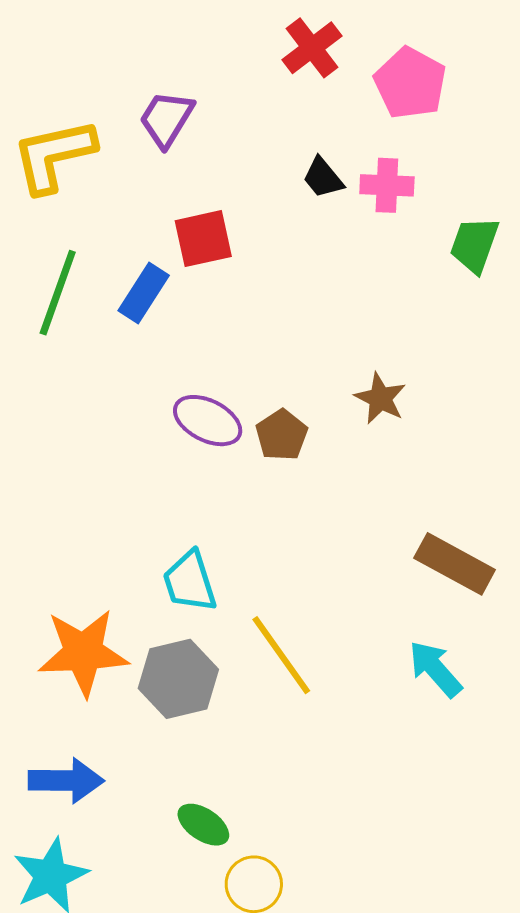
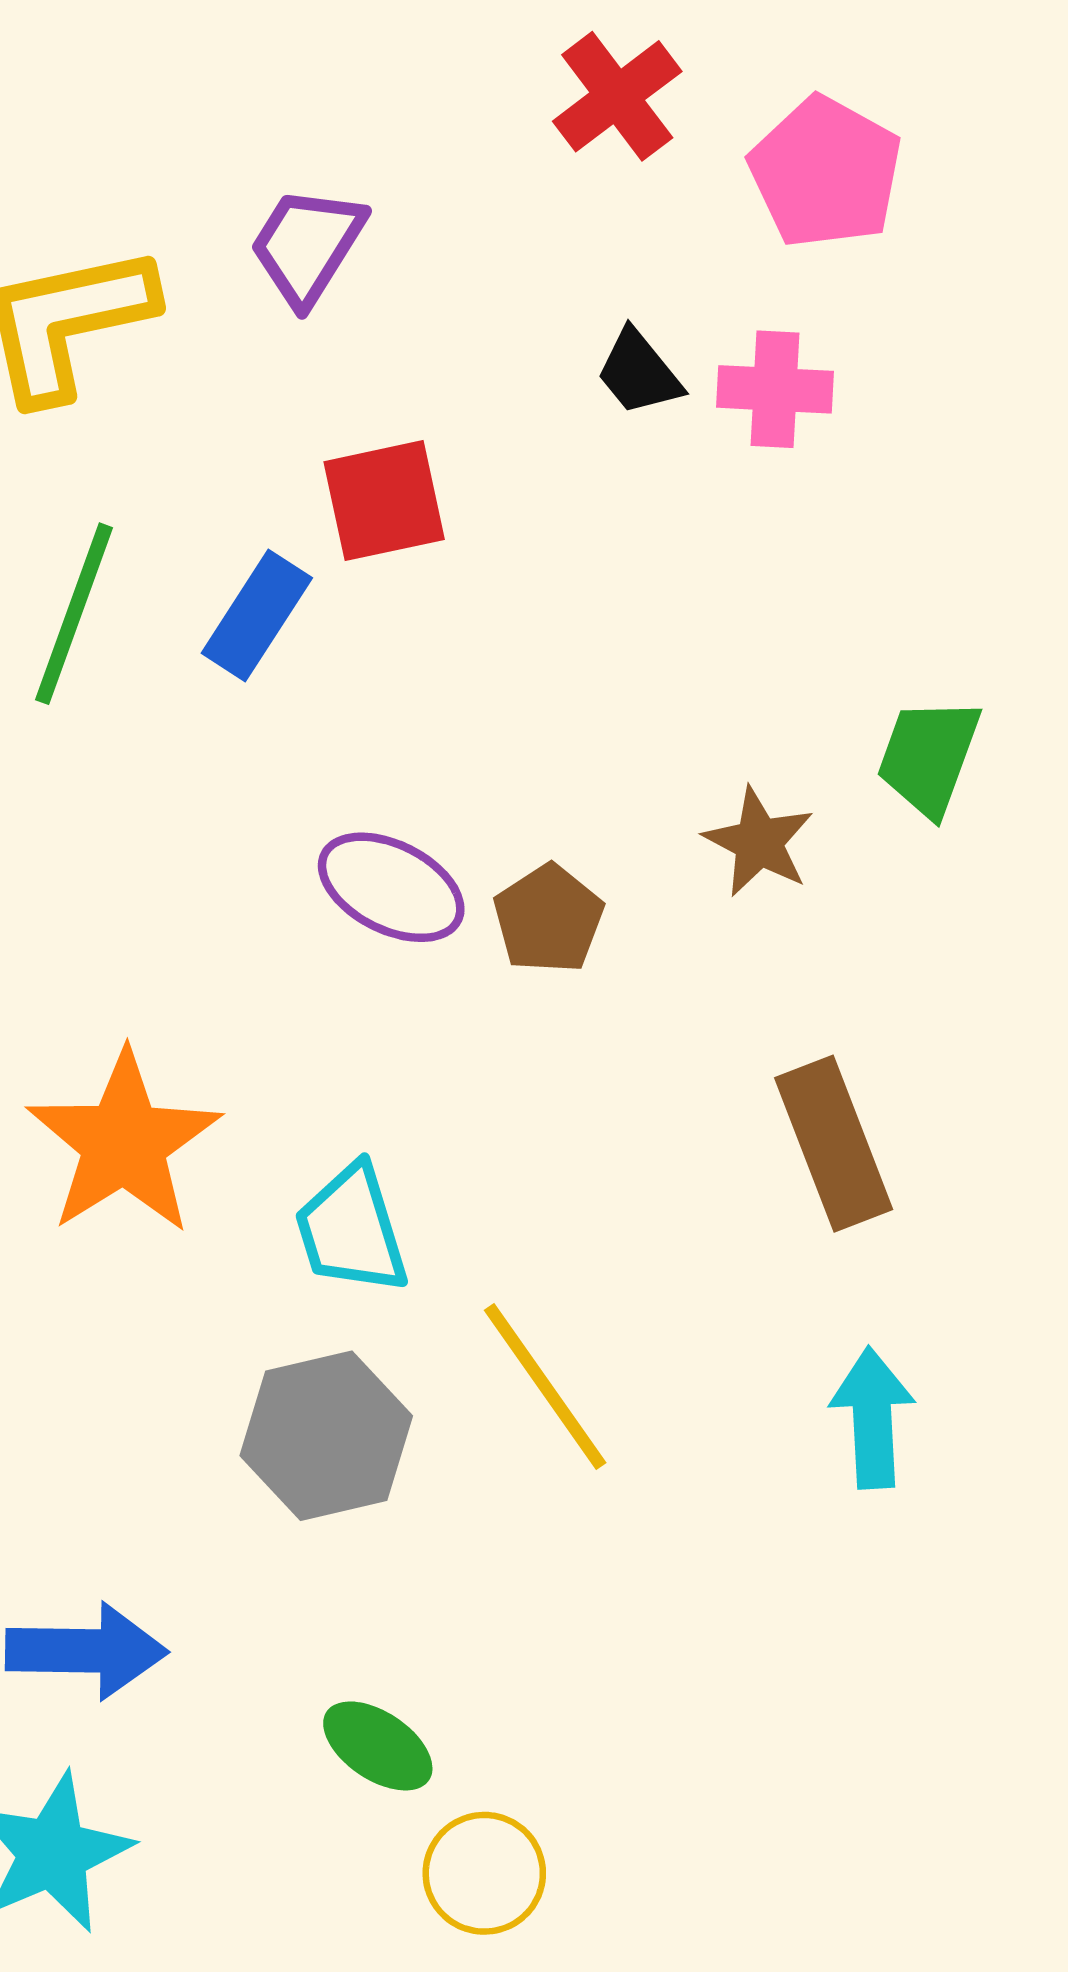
green trapezoid: (474, 245) -> (929, 757), moved
brown rectangle: (455, 564) -> (834, 1144), moved, turned 40
orange star: (83, 652) -> (124, 1143), moved, turned -30
cyan arrow: (435, 669) -> (872, 1418), turned 38

